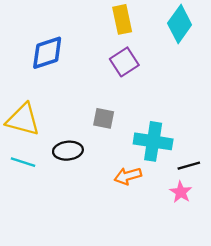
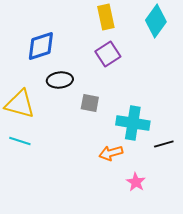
black ellipse: (68, 151) -> (60, 80), moved
pink star: (181, 192) -> (136, 182), moved

